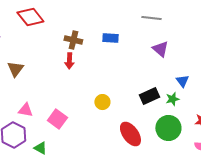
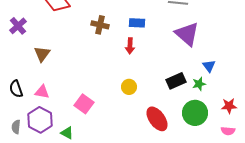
purple triangle: (160, 49) -> (187, 34), size x1.5
red arrow: (69, 61) -> (130, 46), moved
pink triangle: (25, 110) -> (42, 92), moved

